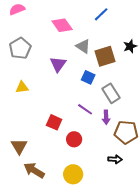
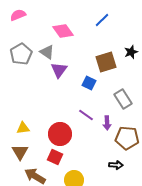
gray triangle: (83, 46) -> (47, 52), moved
yellow triangle: (22, 87) -> (23, 128), moved
gray rectangle: (111, 93) -> (123, 99), moved
red square: (54, 122) -> (55, 157), moved
red circle: (74, 139) -> (60, 134), moved, size x1.5

